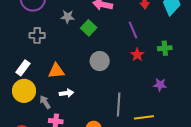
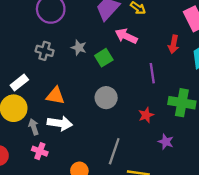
gray star: (68, 17) -> (79, 48), moved
green cross: (165, 48) -> (182, 103), size x1.6
red star: (137, 55) -> (146, 115), moved
white arrow: (66, 93) -> (60, 123), size x1.5

